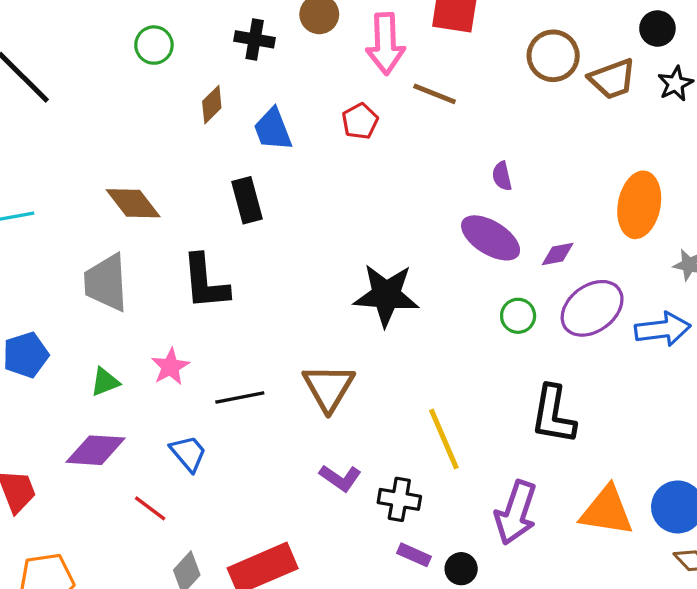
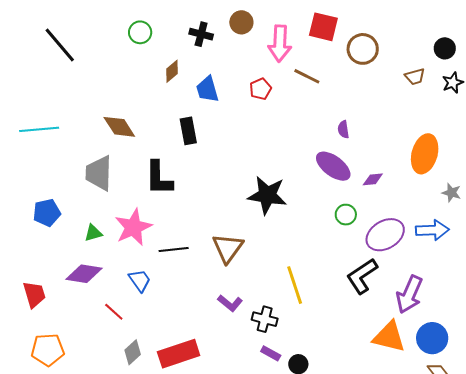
brown circle: (553, 56) -> (363, 49), moved
brown trapezoid: (612, 79) -> (415, 77), size x0.7
purple ellipse: (592, 308) -> (385, 235), moved
pink star: (170, 367) -> (133, 227), size x1.6
black L-shape: (553, 415) -> (362, 276), turned 42
purple arrow: (516, 513) -> (409, 294), moved

